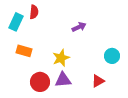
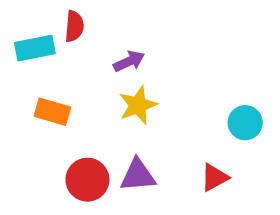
cyan rectangle: (16, 22) -> (35, 48), turned 54
purple arrow: (79, 27) -> (129, 61), moved
yellow star: (61, 58) -> (138, 105), moved

